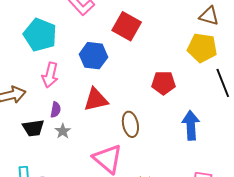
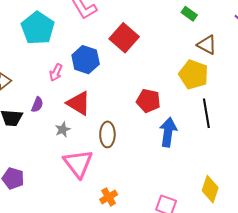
pink arrow: (50, 75) -> (56, 72), moved, size x0.7
red triangle: (96, 100) -> (79, 103), turned 32
blue arrow: (191, 125) -> (168, 132), moved
gray star: (63, 131) -> (63, 130), moved

